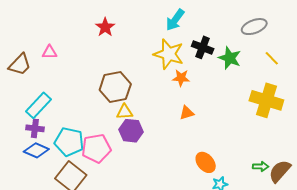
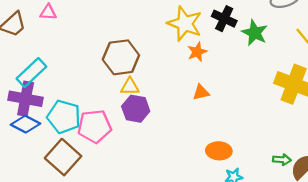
orange star: (181, 78) -> (197, 52), turned -30
purple cross: (35, 128) -> (26, 99), size x1.6
orange ellipse: (206, 162) -> (219, 151), turned -50

